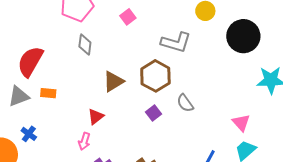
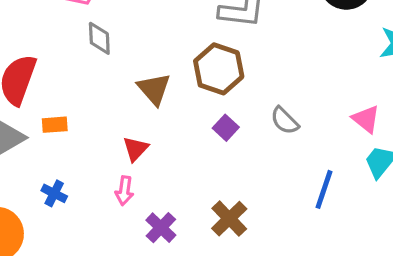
brown triangle: (113, 82) -> (154, 89), turned -30
gray semicircle: (185, 103) -> (285, 121), moved
blue cross: (29, 134) -> (54, 193), moved

